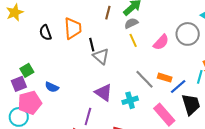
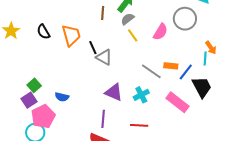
black semicircle: (45, 33) -> (43, 32), moved

